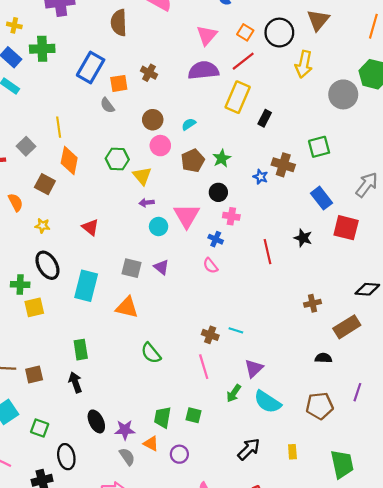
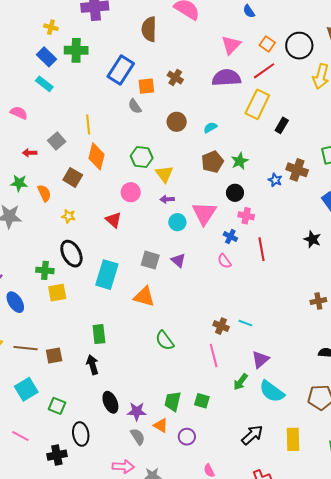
pink circle: (160, 146) -> (131, 192), moved
red line: (267, 252) -> (261, 249), moved
yellow rectangle: (292, 452) -> (293, 439), size x1.6

